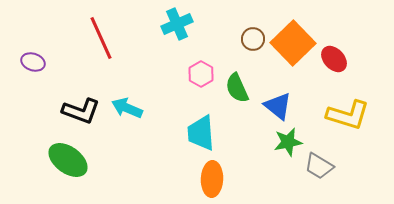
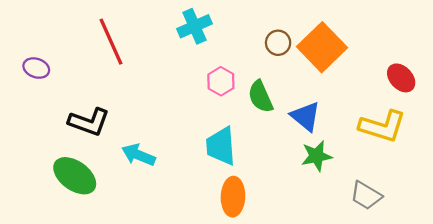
red ellipse: (334, 59) -> (401, 78), moved
cyan arrow: (127, 108) -> (138, 155), moved
gray trapezoid: (319, 166) -> (366, 196), moved

